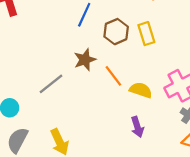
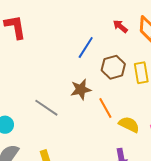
gray line: (51, 84) -> (46, 108), turned 65

